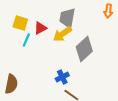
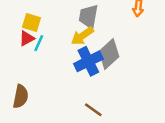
red triangle: (40, 28) -> (27, 38), moved
blue cross: (62, 77) -> (88, 61), moved, size x1.6

